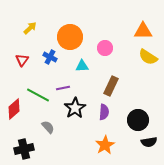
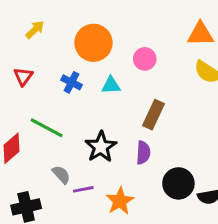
blue cross: (50, 57) -> (71, 82), moved
purple line: (63, 88) -> (83, 189), moved
black circle: (138, 120) -> (178, 183), moved
orange star: (105, 145) -> (120, 201), moved

